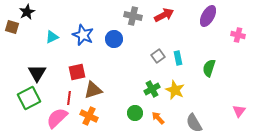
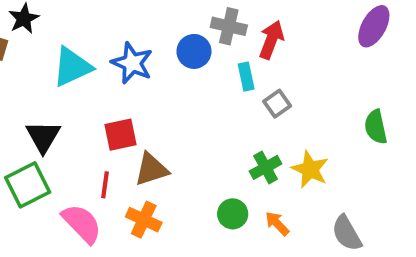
red arrow: (164, 15) -> (271, 40), moved, turned -42
cyan triangle: (52, 37) -> (72, 67), size x1.6
blue circle: (114, 39) -> (194, 51), moved
cyan rectangle: (178, 58) -> (246, 77), moved
green semicircle: (209, 68) -> (376, 127), turned -30
pink semicircle: (57, 118) -> (82, 224), turned 90

